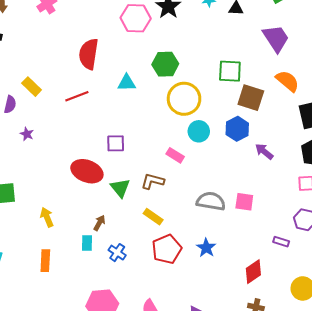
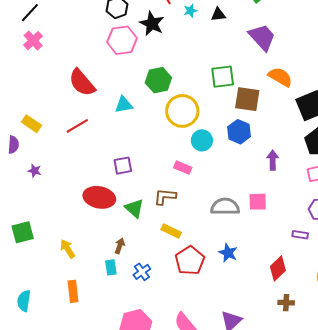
red semicircle: (89, 54) -> (82, 83), turned -40
purple arrow: (264, 151) -> (273, 160), moved, turned 60
blue cross: (117, 253) -> (142, 272), turned 30

